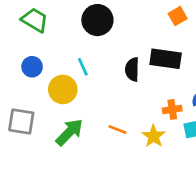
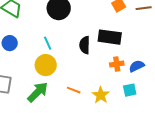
yellow circle: (63, 89) -> (46, 65), moved
orange cross: (172, 109) -> (117, 64), moved

